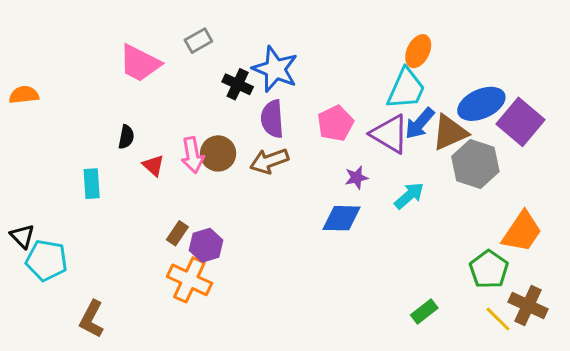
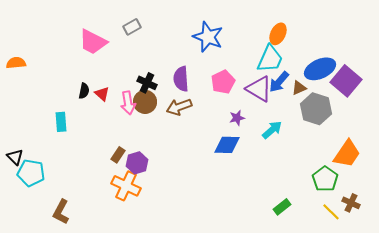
blue star: (275, 69) -> (208, 37), moved
black cross: (238, 84) -> (147, 83), moved
brown triangle: (450, 132) -> (299, 88), size x0.6
red triangle: (153, 166) -> (102, 94), moved
brown cross: (528, 305) -> (351, 203), size x0.7

